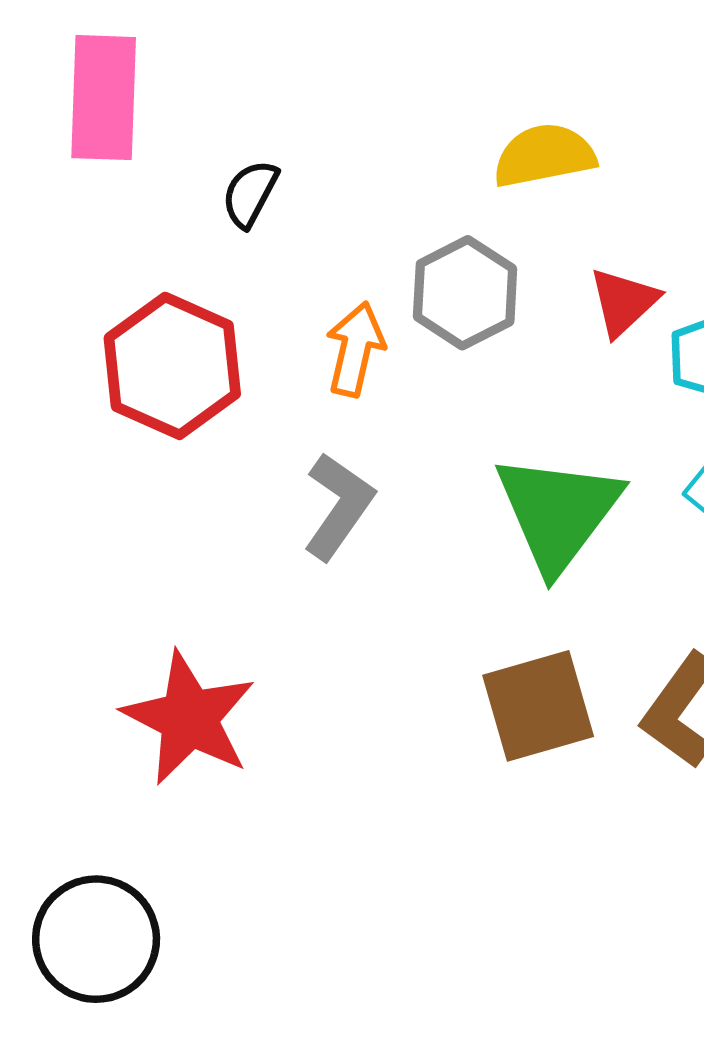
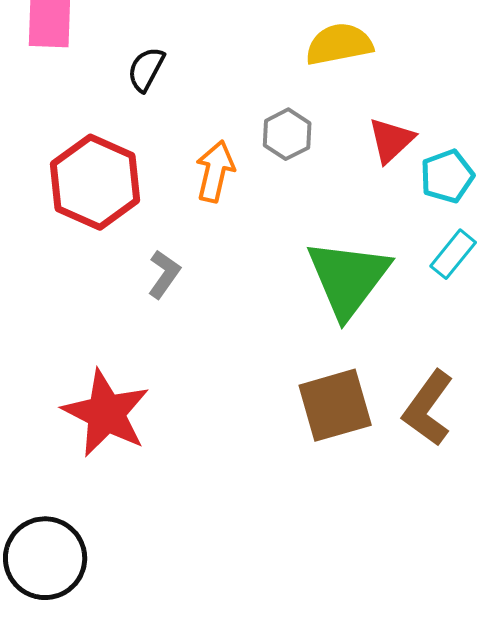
gray hexagon: (465, 293) -> (287, 134), size x0.7
gray L-shape: (338, 506) -> (164, 274), moved, size x0.7

